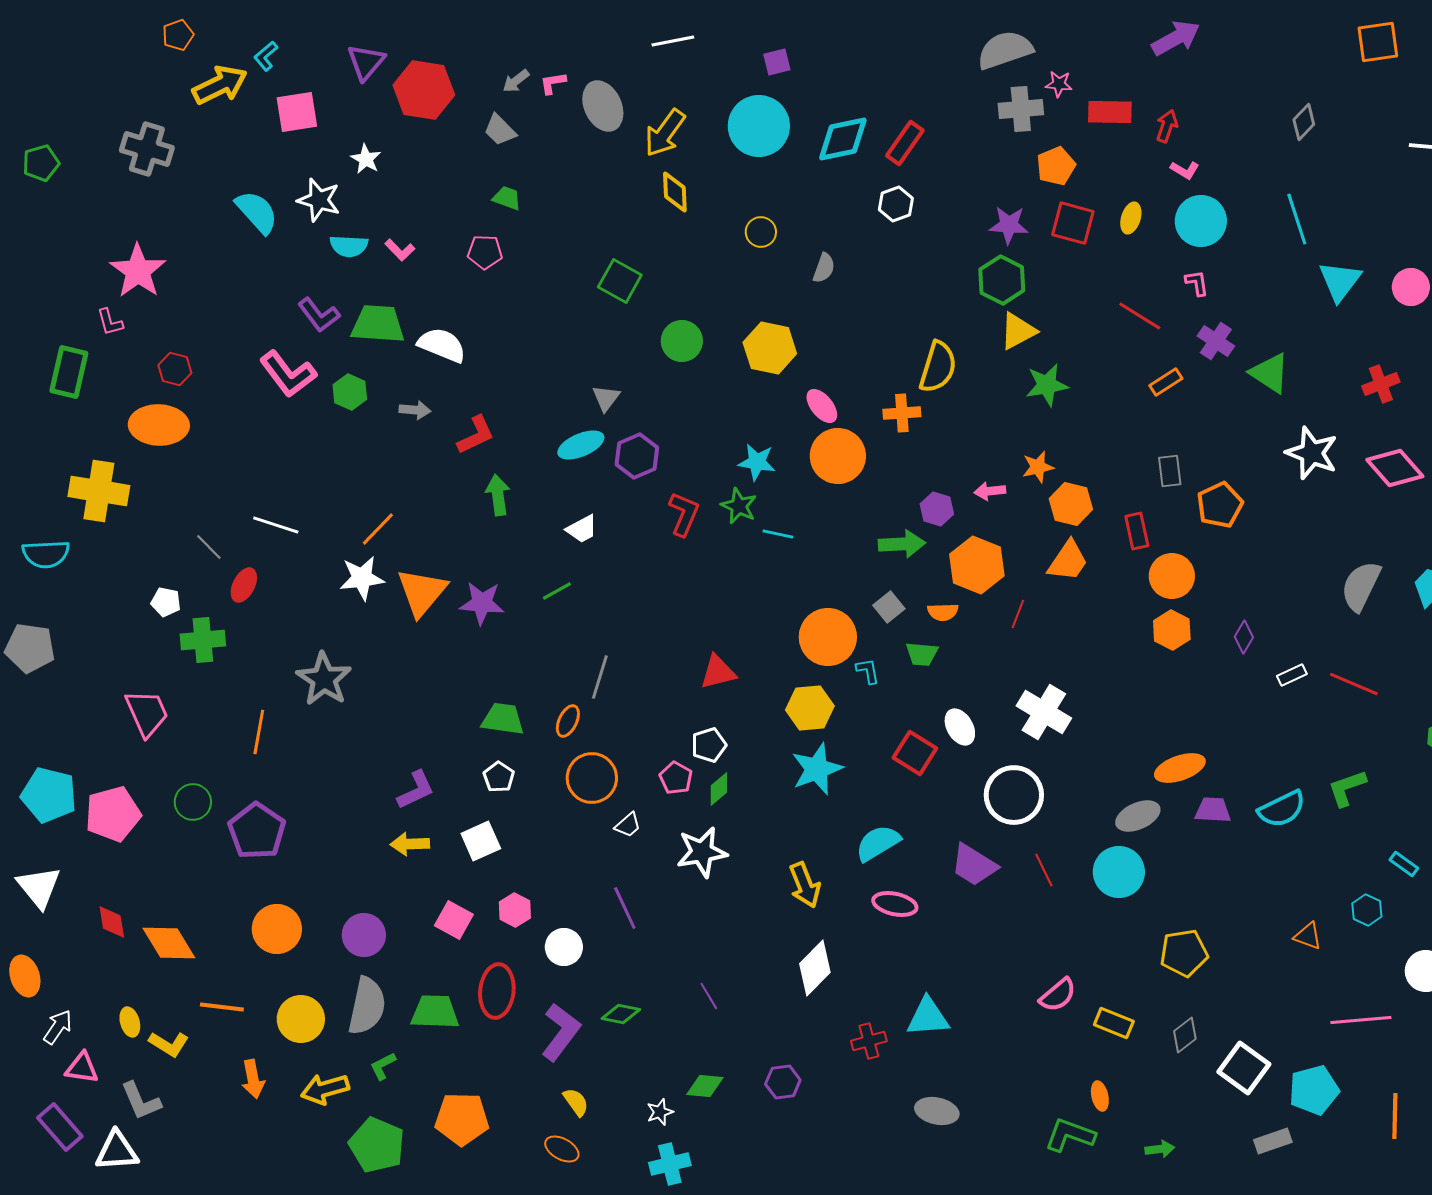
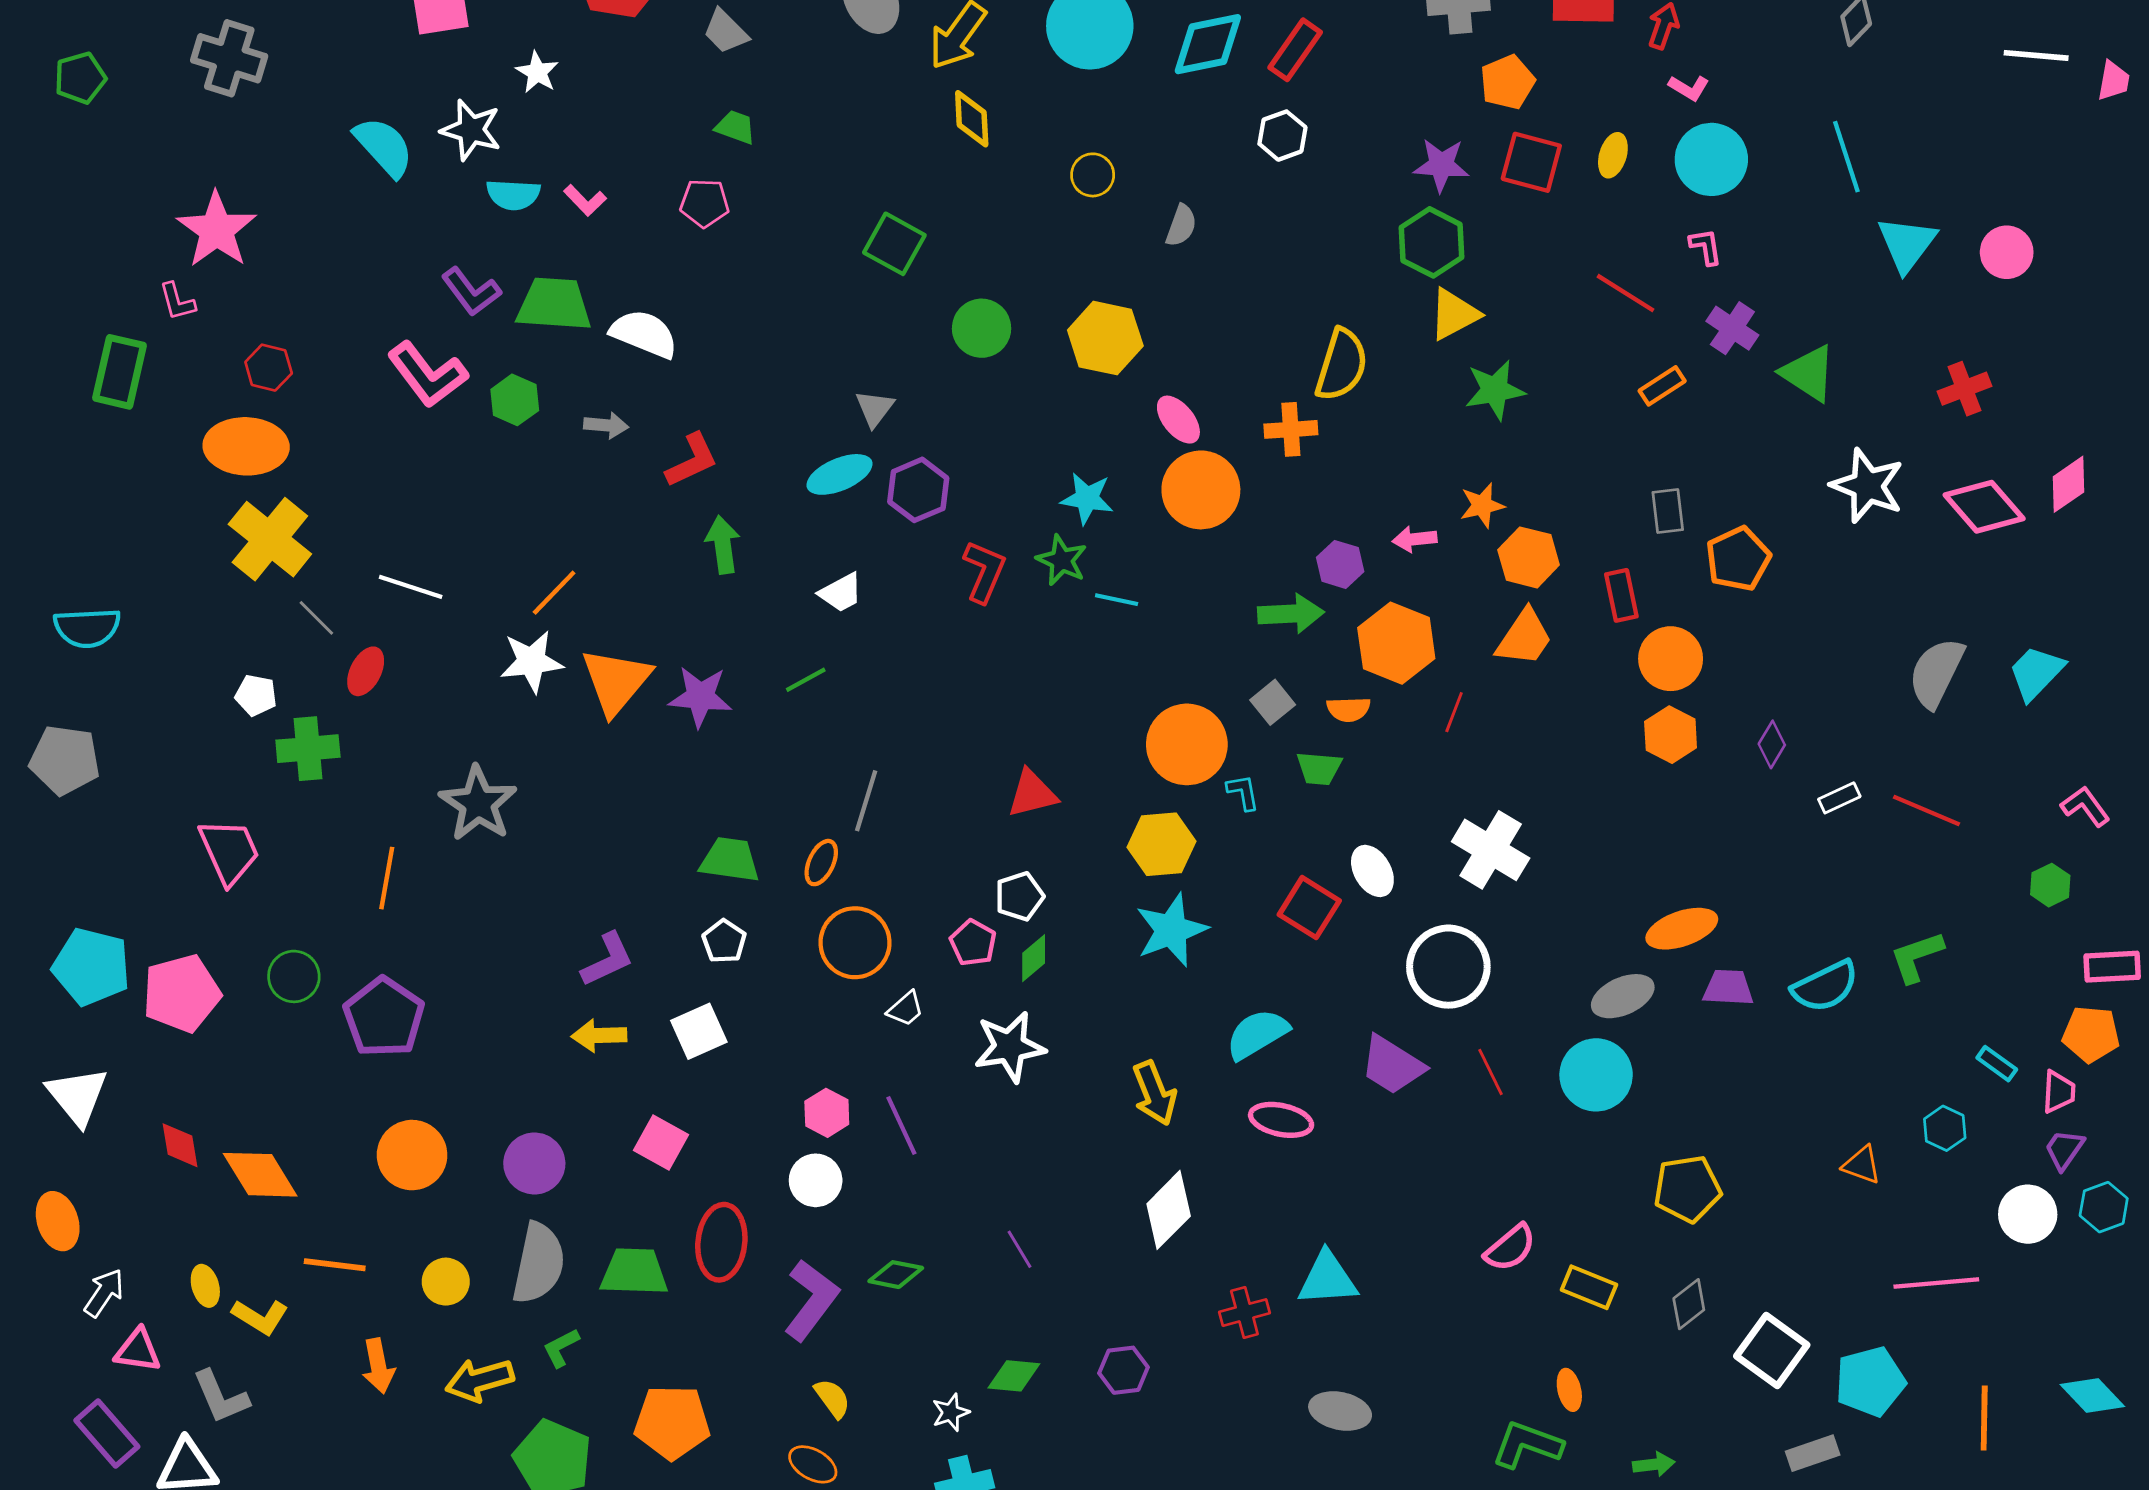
yellow cross: (99, 491) -> (270, 539), moved, turned 30
pink hexagon: (515, 910) -> (827, 1113), moved
yellow circle: (301, 1019) -> (446, 1282), size x0.7

